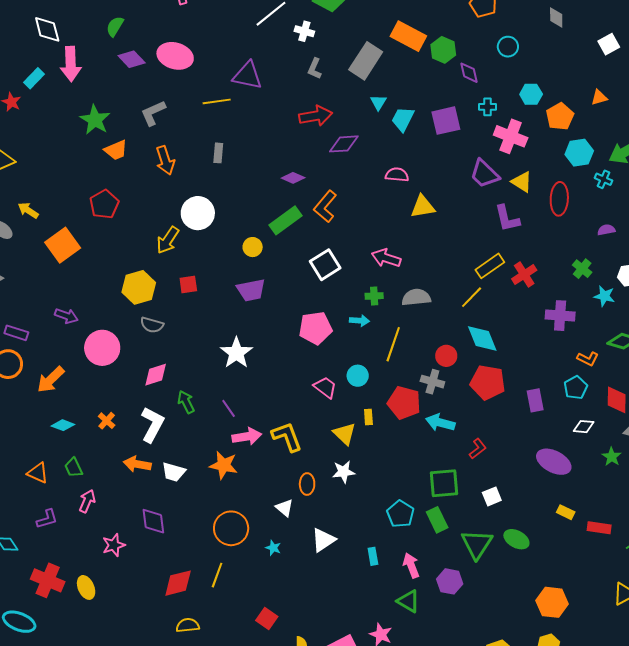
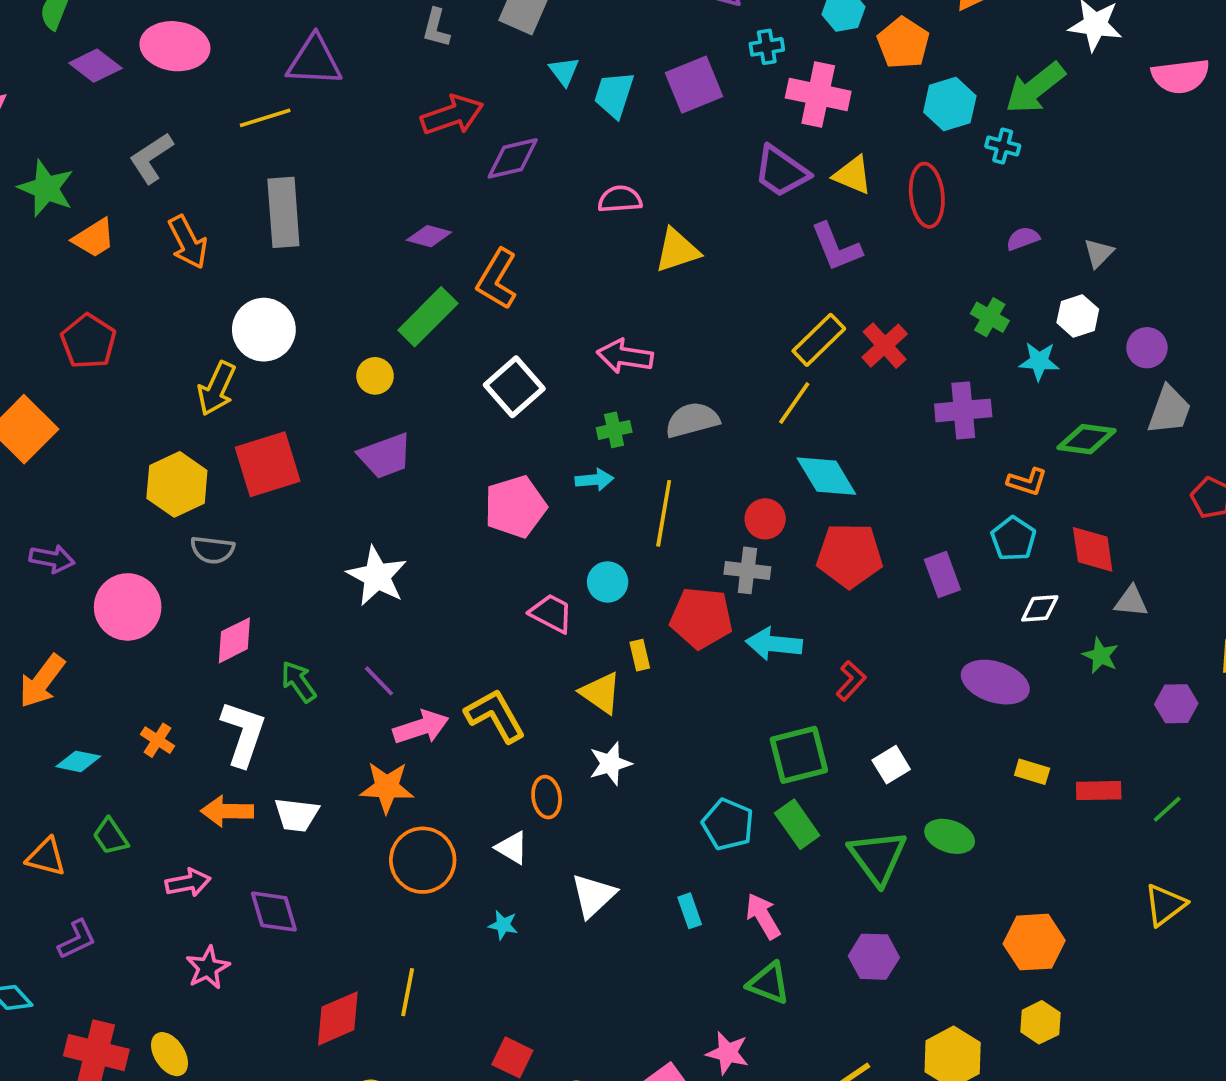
gray rectangle: (218, 153) -> (283, 212), size x1.8
red square: (188, 284) -> (268, 464), size x1.8
pink arrow: (87, 501) -> (188, 883), moved, turned 65
orange circle: (231, 528) -> (423, 860), moved
purple hexagon: (450, 581) -> (874, 957), moved

